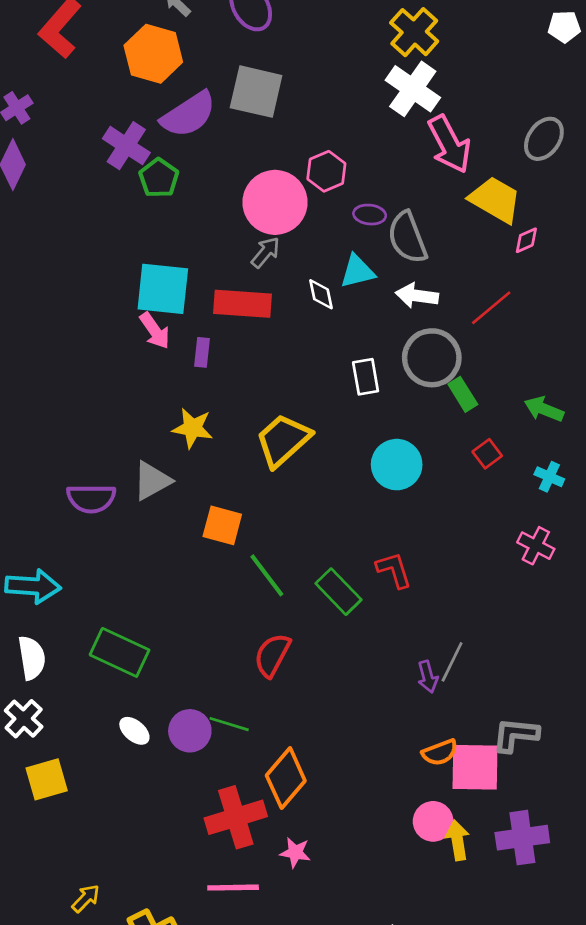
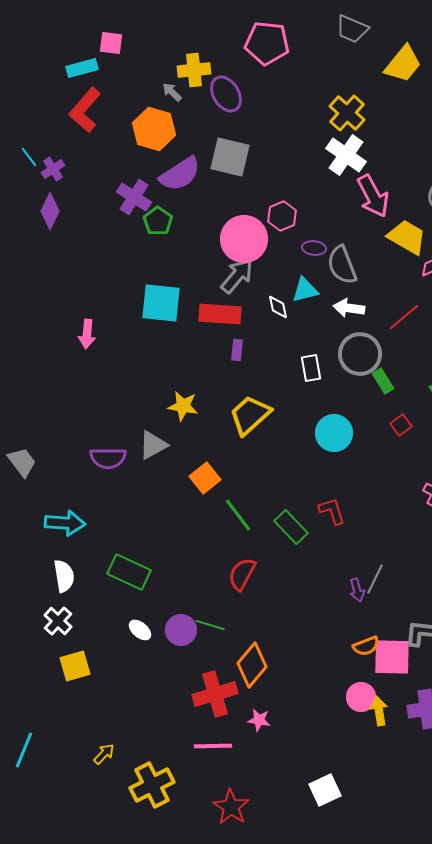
gray arrow: (266, 252) -> (237, 276), size x1.5
pink arrow: (155, 331) -> (87, 334), moved, turned 40
purple rectangle: (202, 352) -> (237, 350), moved
orange square: (222, 525) -> (205, 478), turned 36

